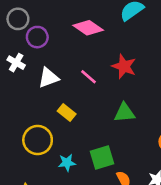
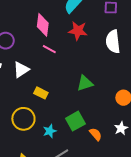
pink diamond: (88, 28) -> (43, 25), turned 75
red star: (124, 66) -> (78, 31), moved
pink line: (88, 77) -> (49, 49), moved

